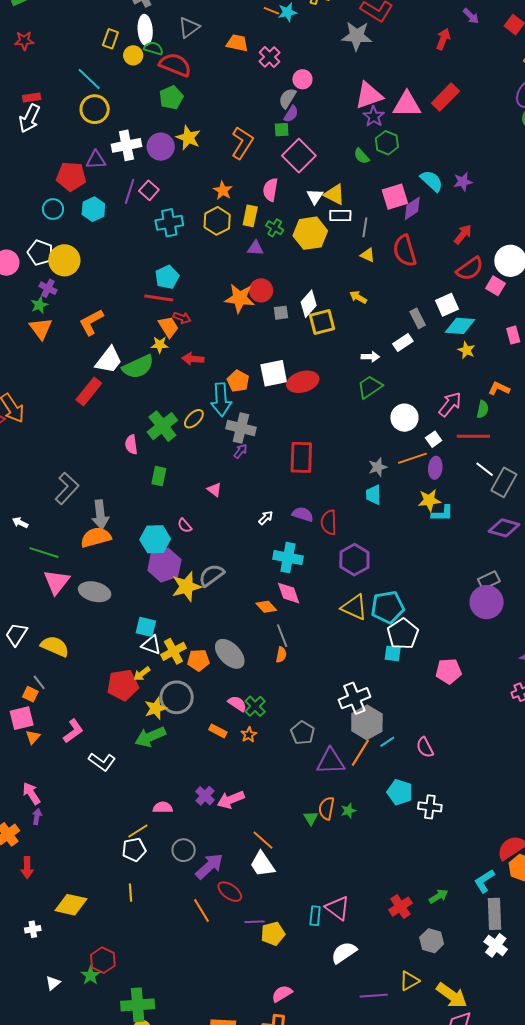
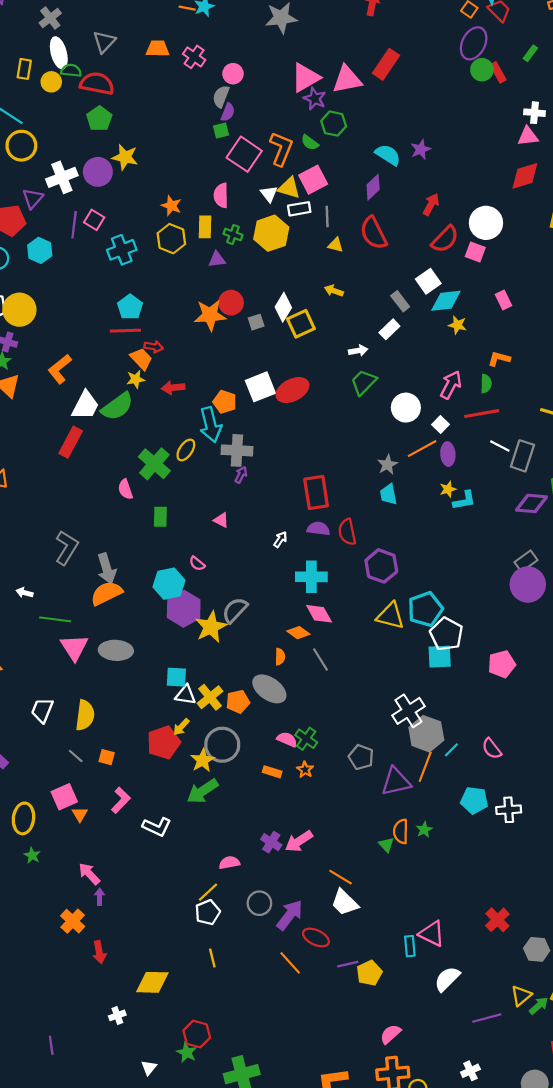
orange L-shape: (242, 143) -> (281, 149), moved
purple triangle: (96, 160) -> (33, 199), turned -35
pink square: (395, 197) -> (313, 180), moved
red rectangle: (301, 457) -> (316, 493), moved
yellow star: (429, 500) -> (448, 489), size x0.7
yellow semicircle: (55, 646) -> (85, 715), turned 84
cyan square: (393, 654) -> (440, 657), size x1.4
orange semicircle: (281, 655) -> (280, 657), moved
orange square: (30, 694) -> (107, 757), moved
green arrow: (438, 896) -> (539, 1006), moved

